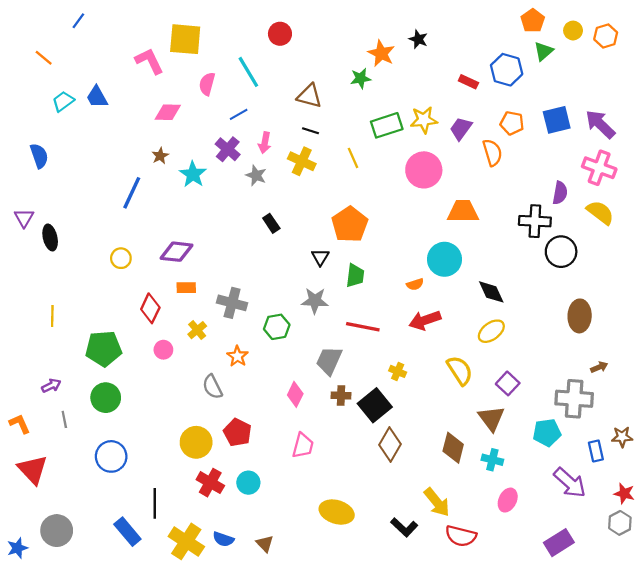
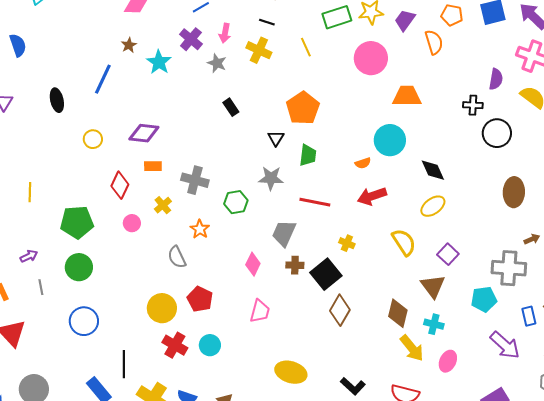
black cross: (535, 221) -> (473, 105), size x0.7
black ellipse: (50, 237) -> (57, 100), moved
yellow arrow: (437, 502) -> (412, 348), moved

